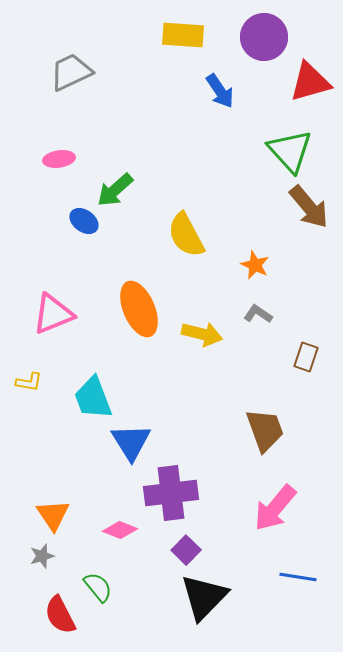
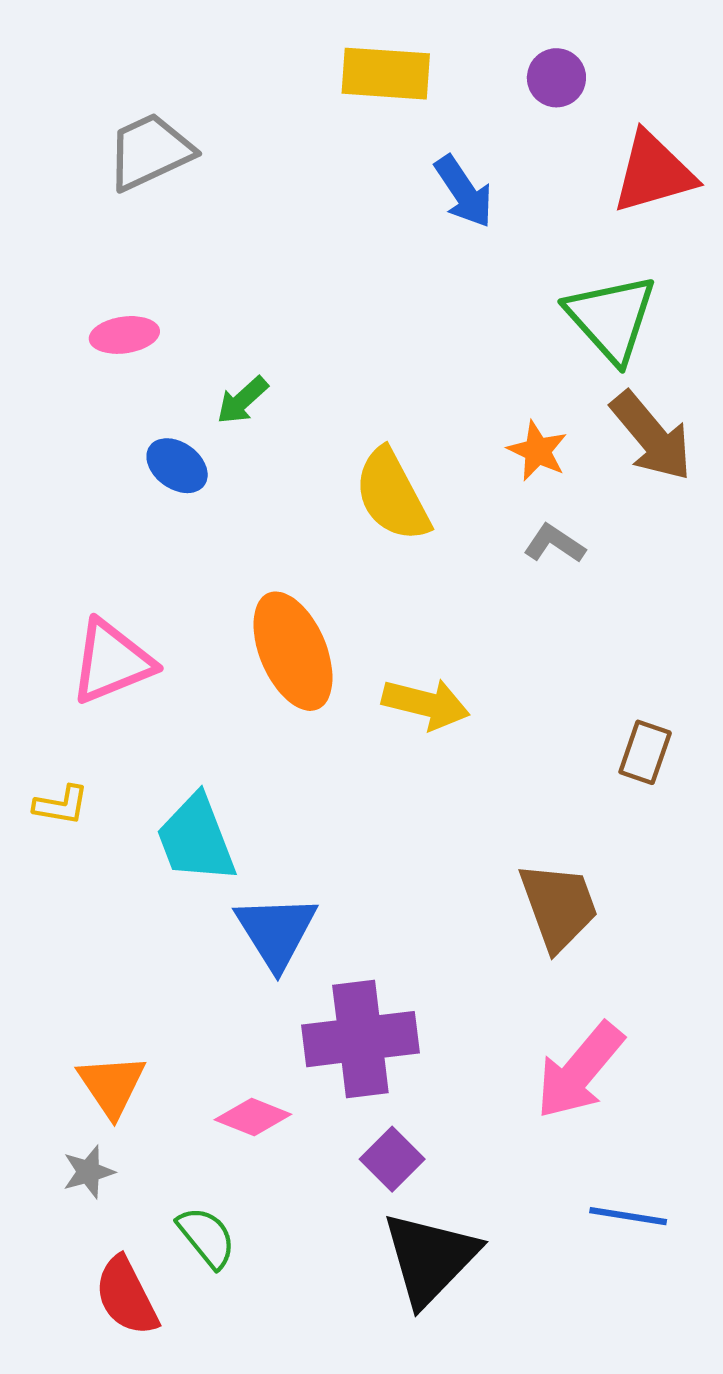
purple circle: (264, 37) -> (556, 78), size x0.6
green arrow: (115, 190) -> (242, 400), size x0.7
orange star: (255, 265) -> (538, 451), moved
gray L-shape: (258, 314) -> (554, 544), moved

